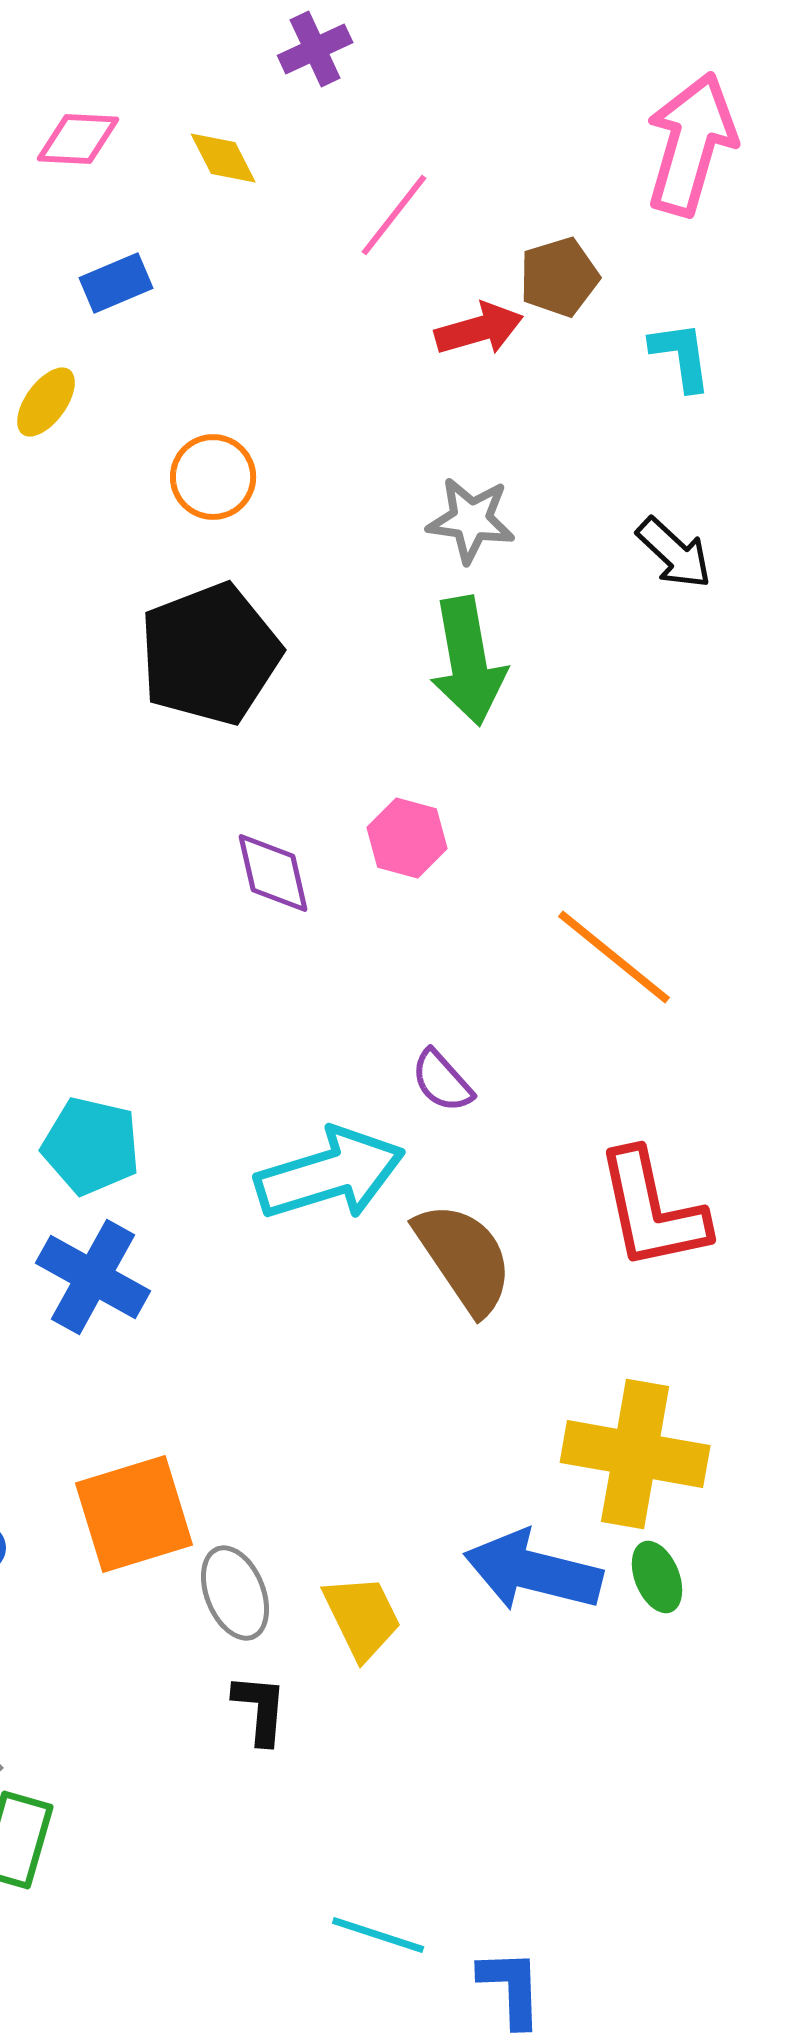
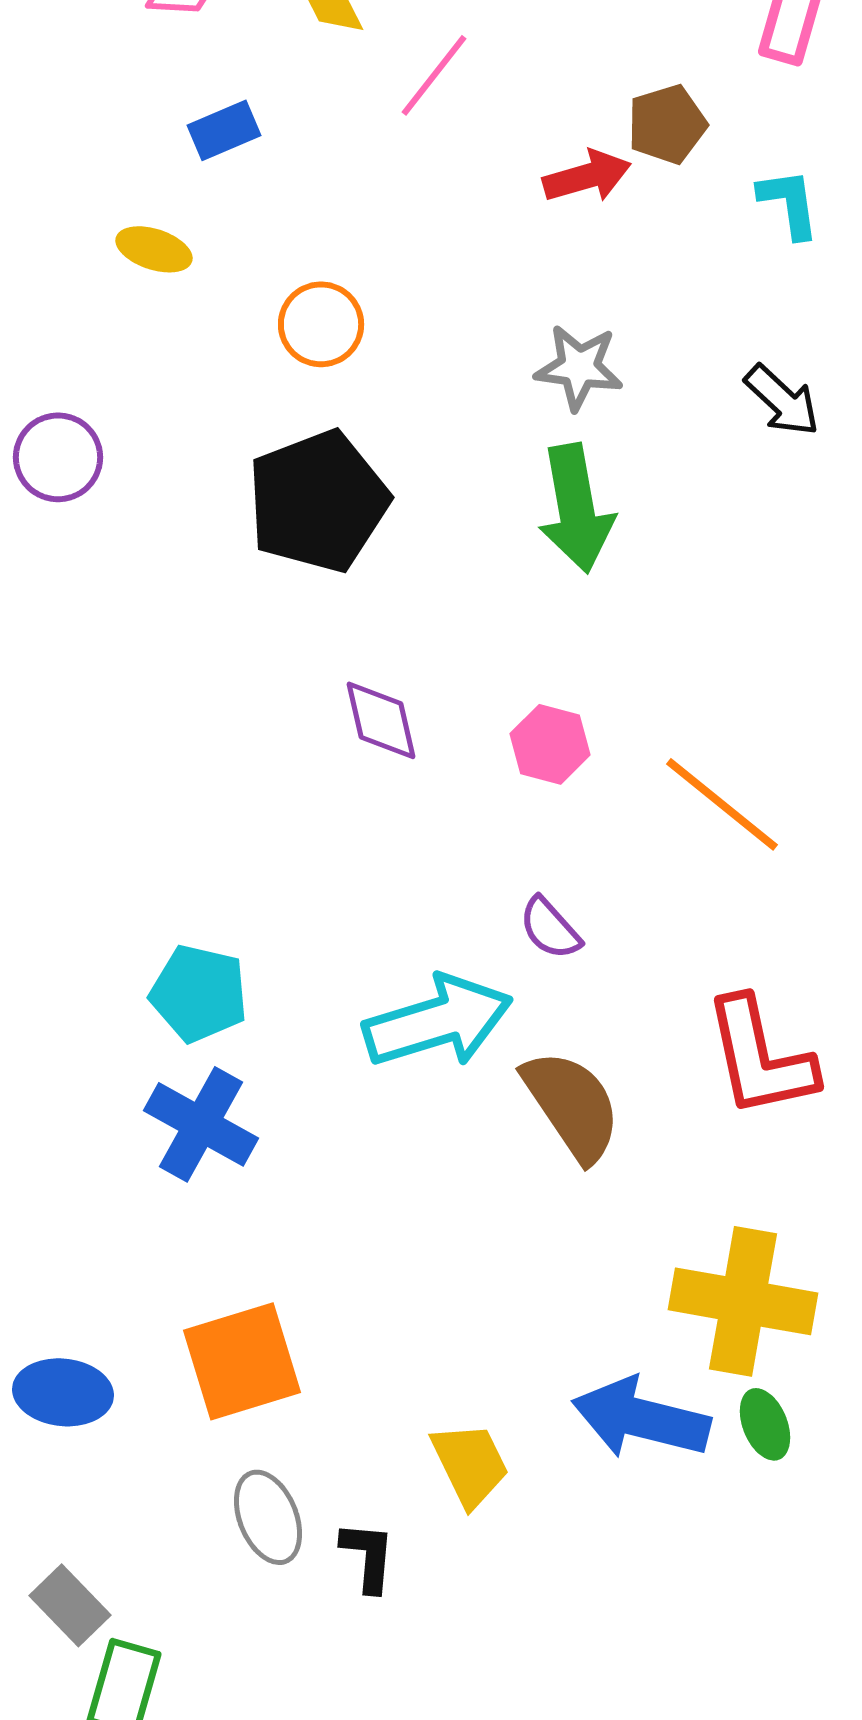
pink line: (394, 215) -> (434, 75), moved
yellow ellipse: (46, 402) -> (154, 249), turned 72
pink hexagon: (407, 838) -> (550, 744), moved
gray ellipse: (235, 1593) -> (268, 1517), moved

